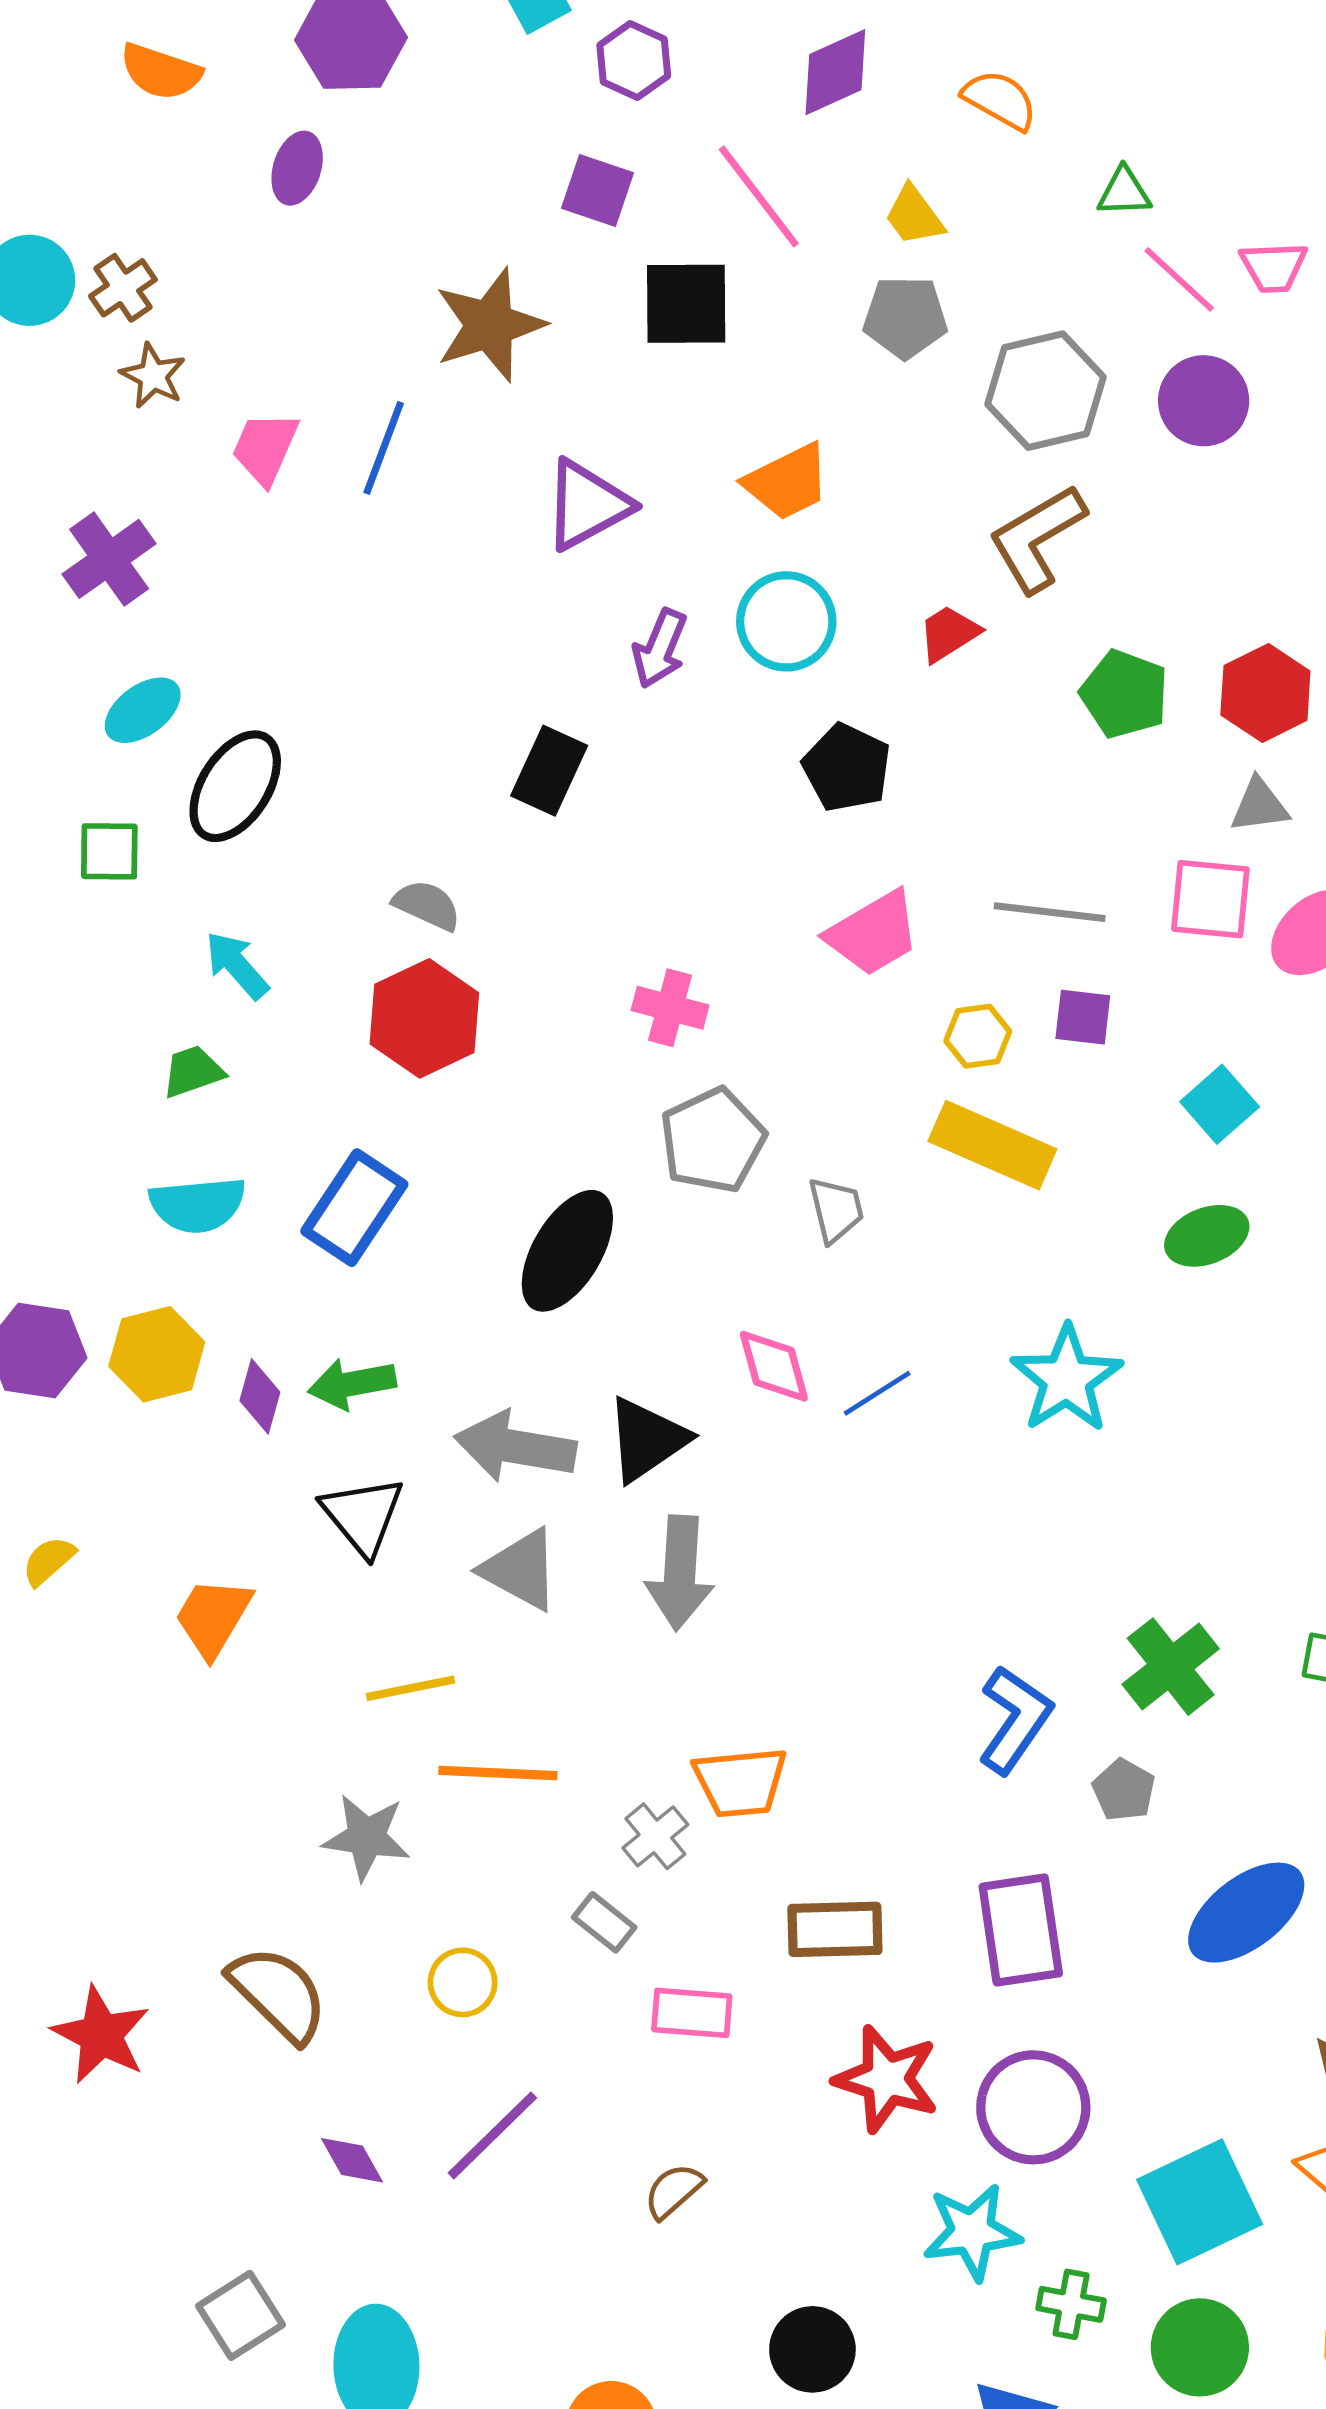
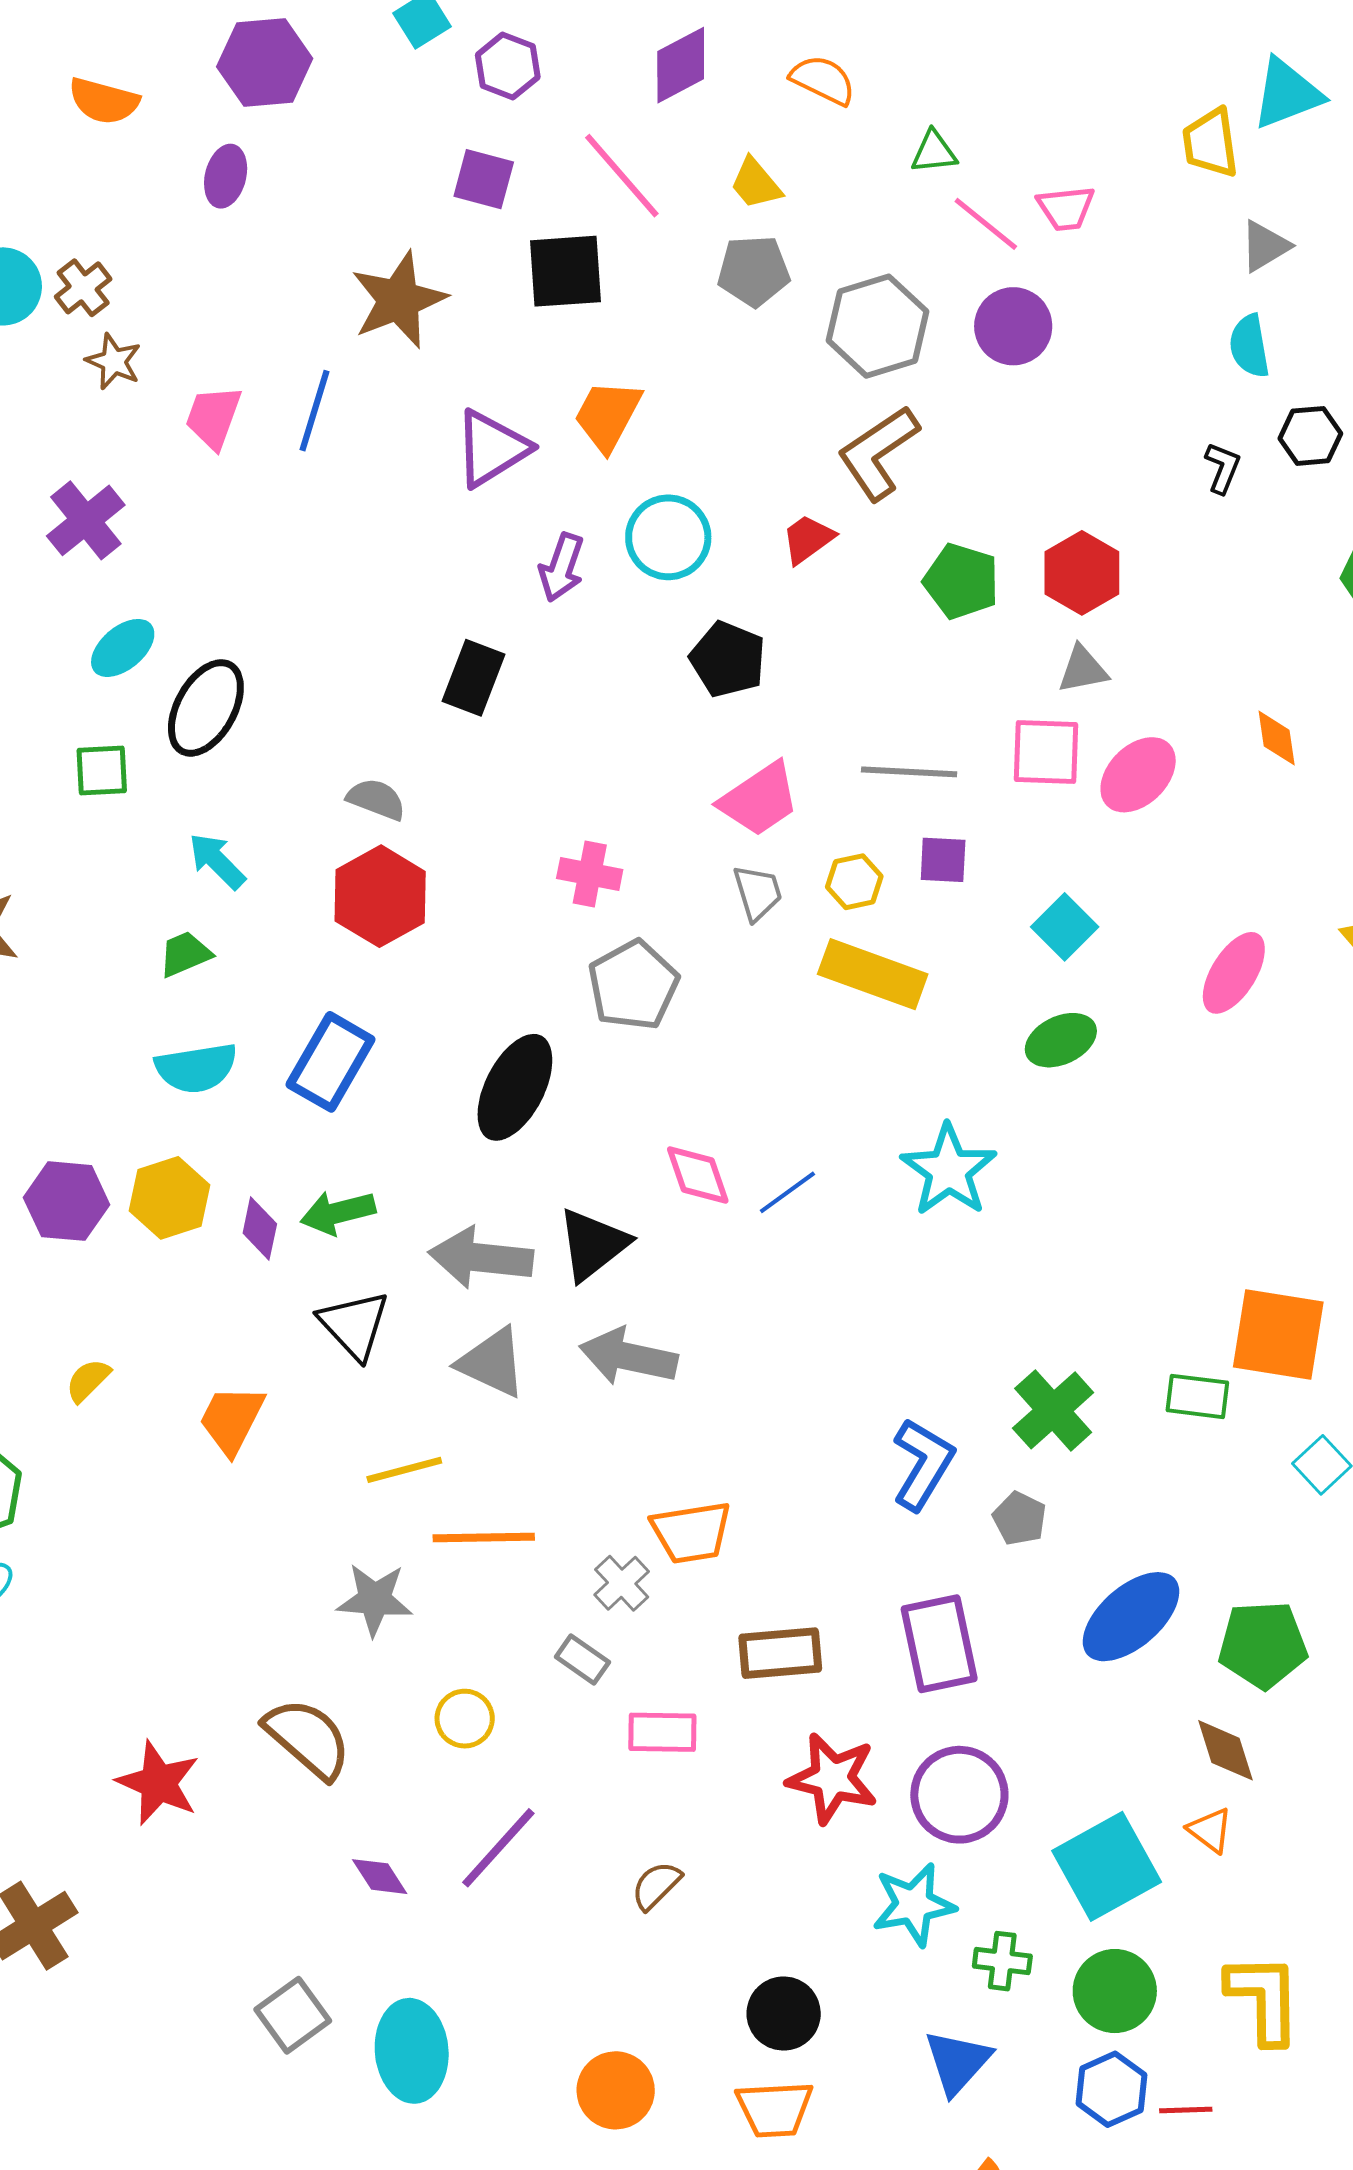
orange trapezoid: (787, 482) -> (608, 415), moved, turned 148
gray trapezoid: (836, 1210) -> (758, 893), moved
gray arrow: (680, 1573) -> (628, 1357), turned 102

